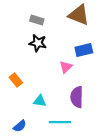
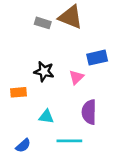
brown triangle: (79, 15) -> (71, 17), moved
black star: (38, 43) -> (44, 71), moved
orange rectangle: (16, 80) -> (19, 92), turned -56

